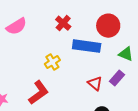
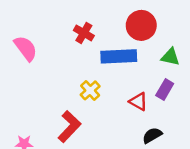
pink semicircle: (16, 26) -> (26, 48), turned -85
yellow cross: (52, 62) -> (90, 90), moved

